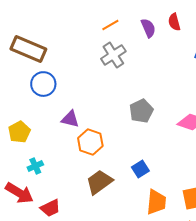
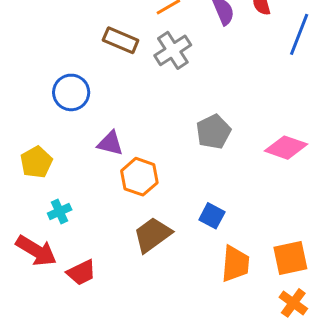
brown rectangle: (28, 49) -> (121, 40), moved, size x0.7
blue square: (140, 169) -> (212, 216), turned -30

